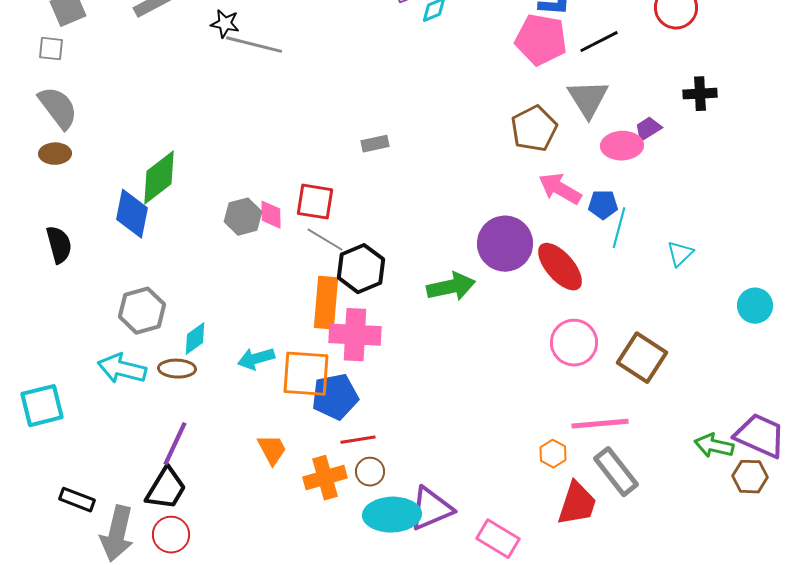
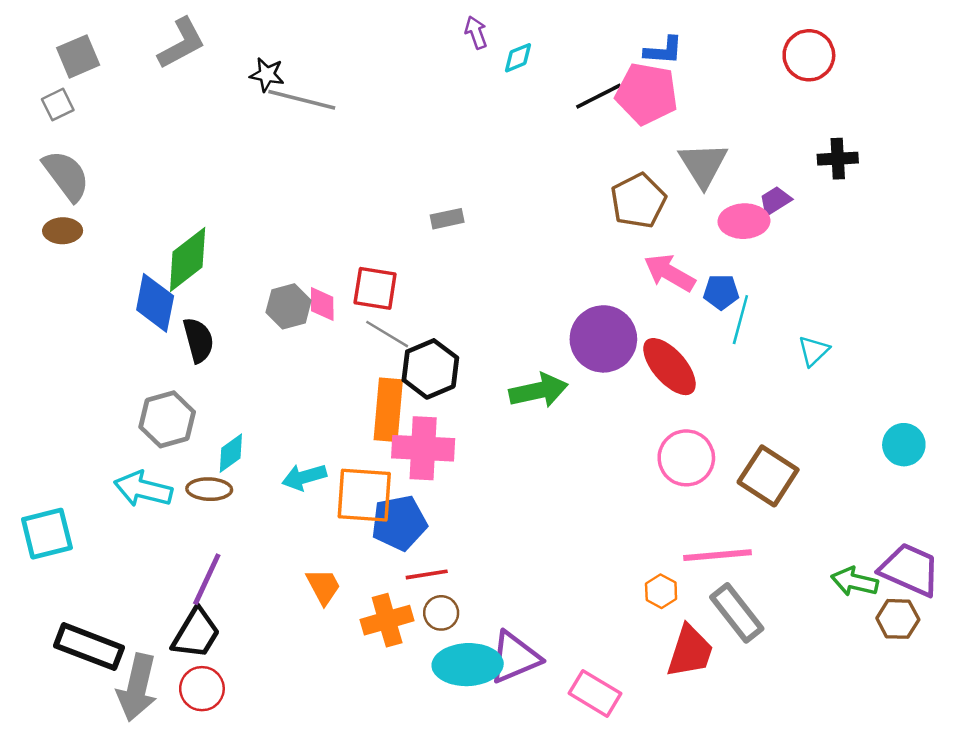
black line: (599, 42) -> (599, 96), moved
gray square: (51, 49) -> (58, 105), turned -32
black semicircle: (59, 245) -> (198, 340), moved
cyan circle: (755, 306) -> (904, 445), moved
black rectangle: (77, 500) -> (89, 647), size x1.6

